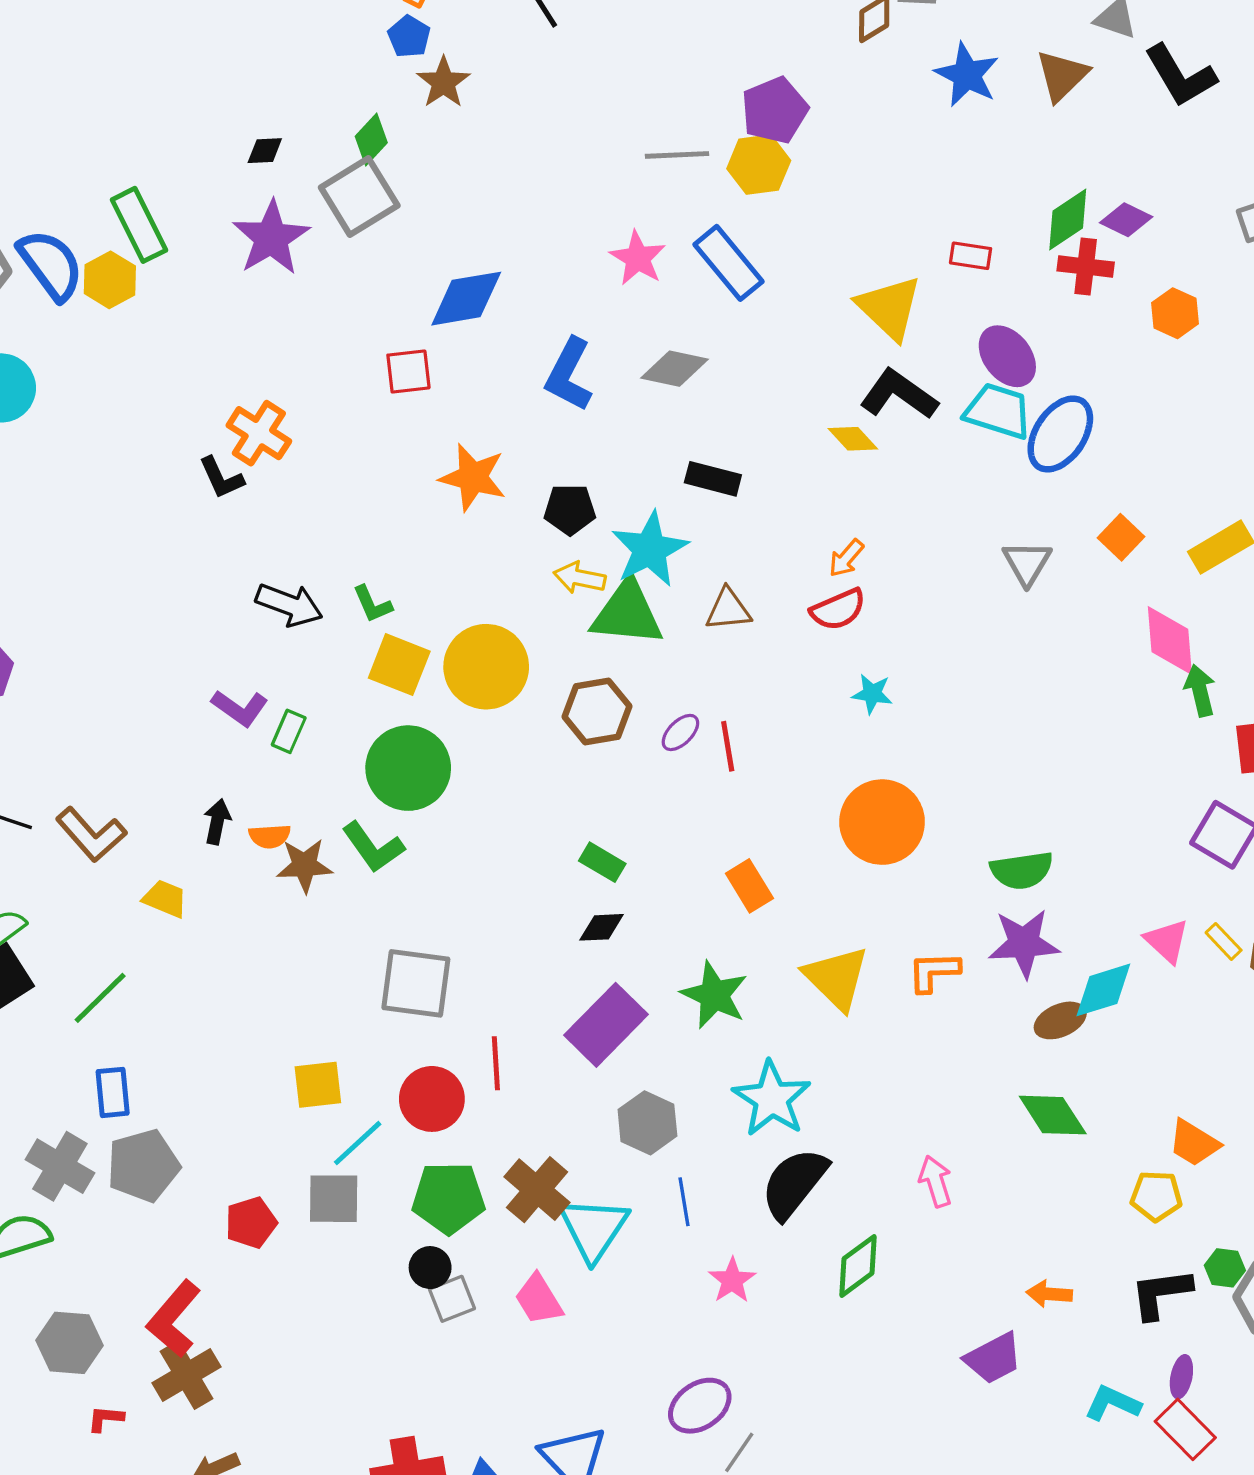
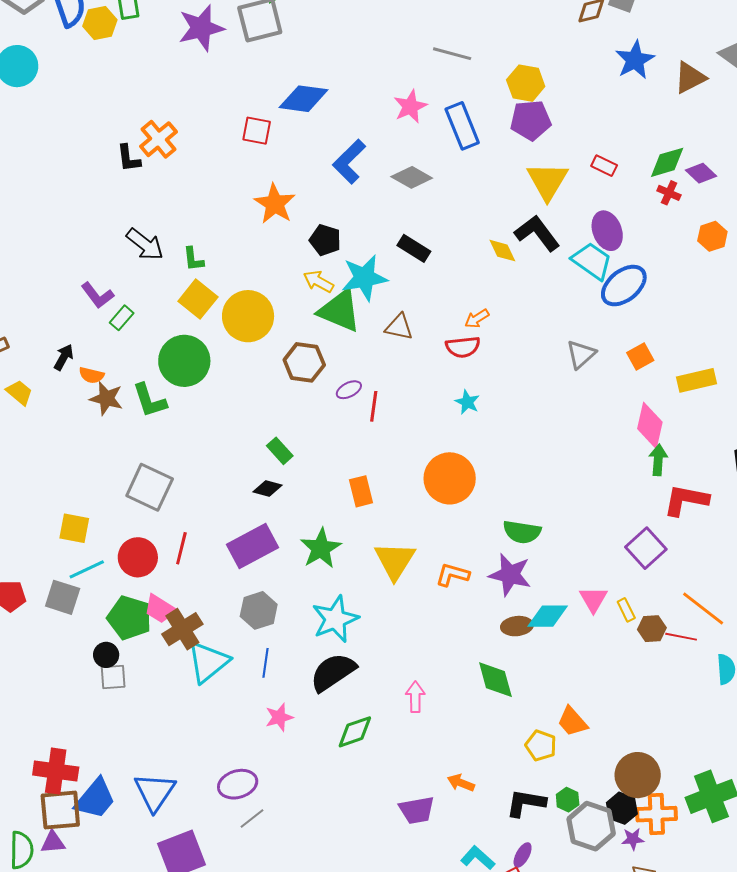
purple pentagon: (775, 110) -> (531, 120), moved
yellow hexagon: (759, 165) -> (526, 83), moved
red cross: (1086, 267) -> (669, 193), size x0.7
pink trapezoid: (539, 1299) -> (160, 609), moved, turned -44

